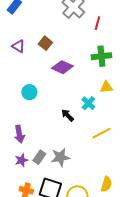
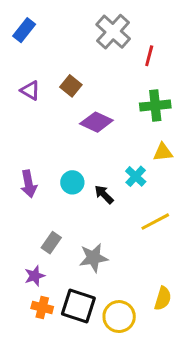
cyan circle: (29, 92) -> (72, 182), moved
purple arrow: (19, 134) -> (29, 184), moved
gray rectangle: (39, 157) -> (51, 243), moved
purple star: (21, 160) -> (35, 276), moved

